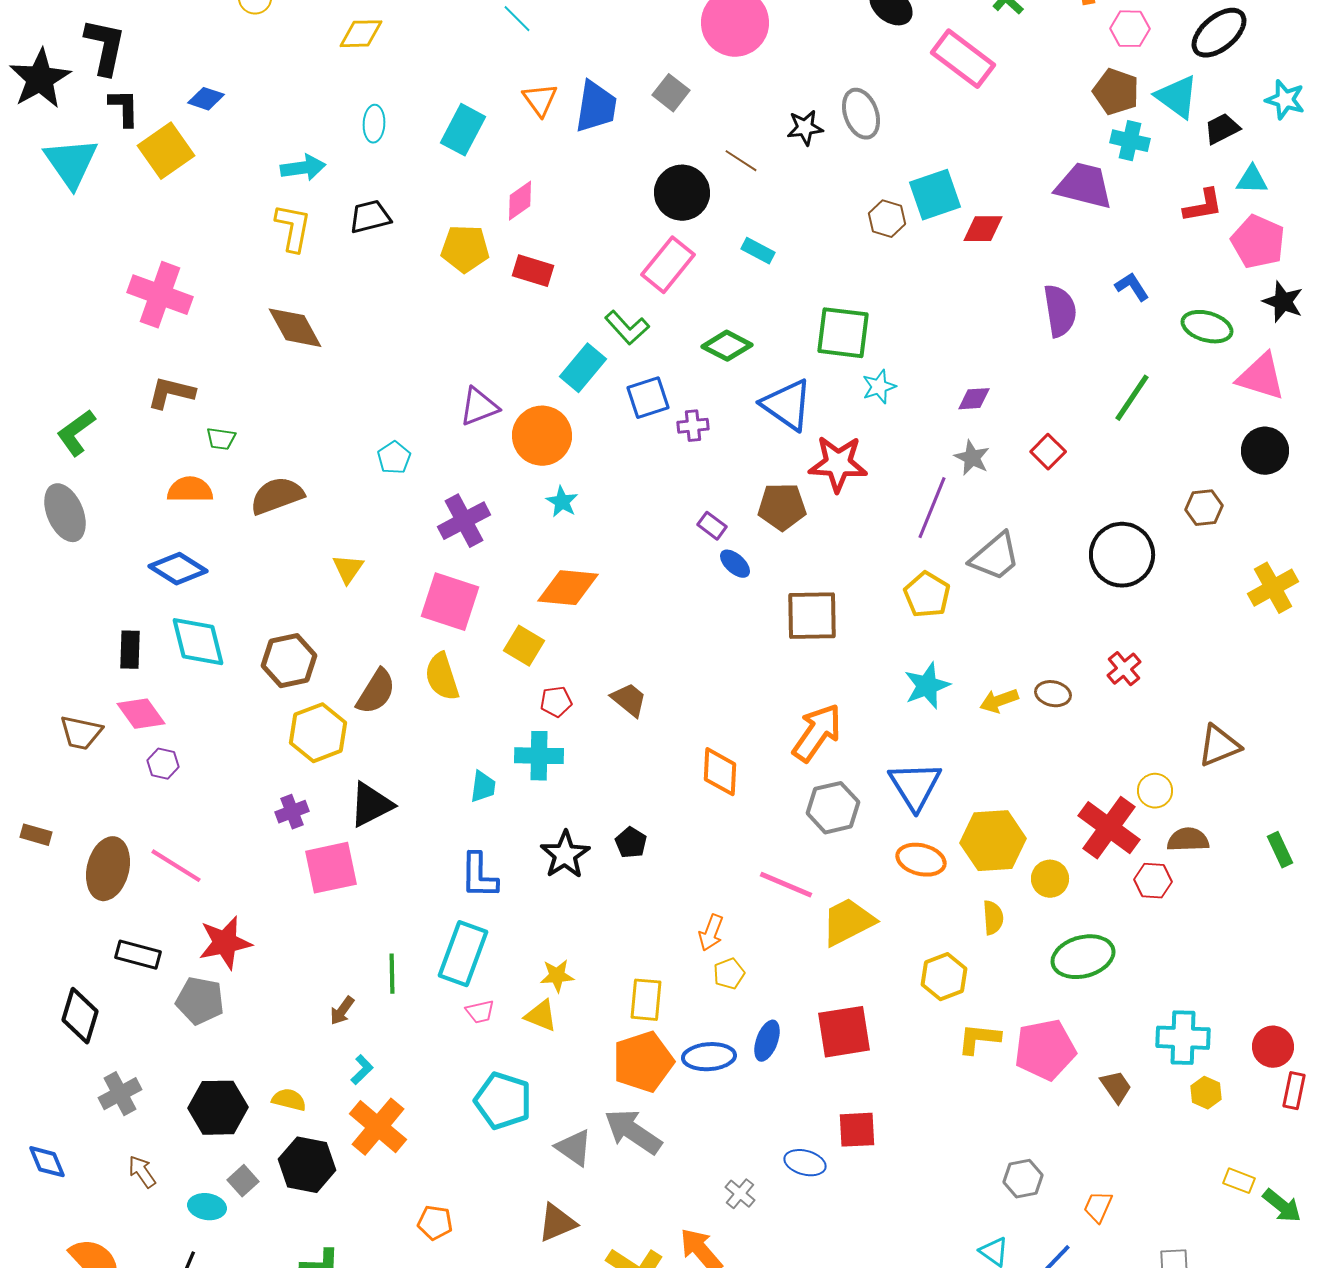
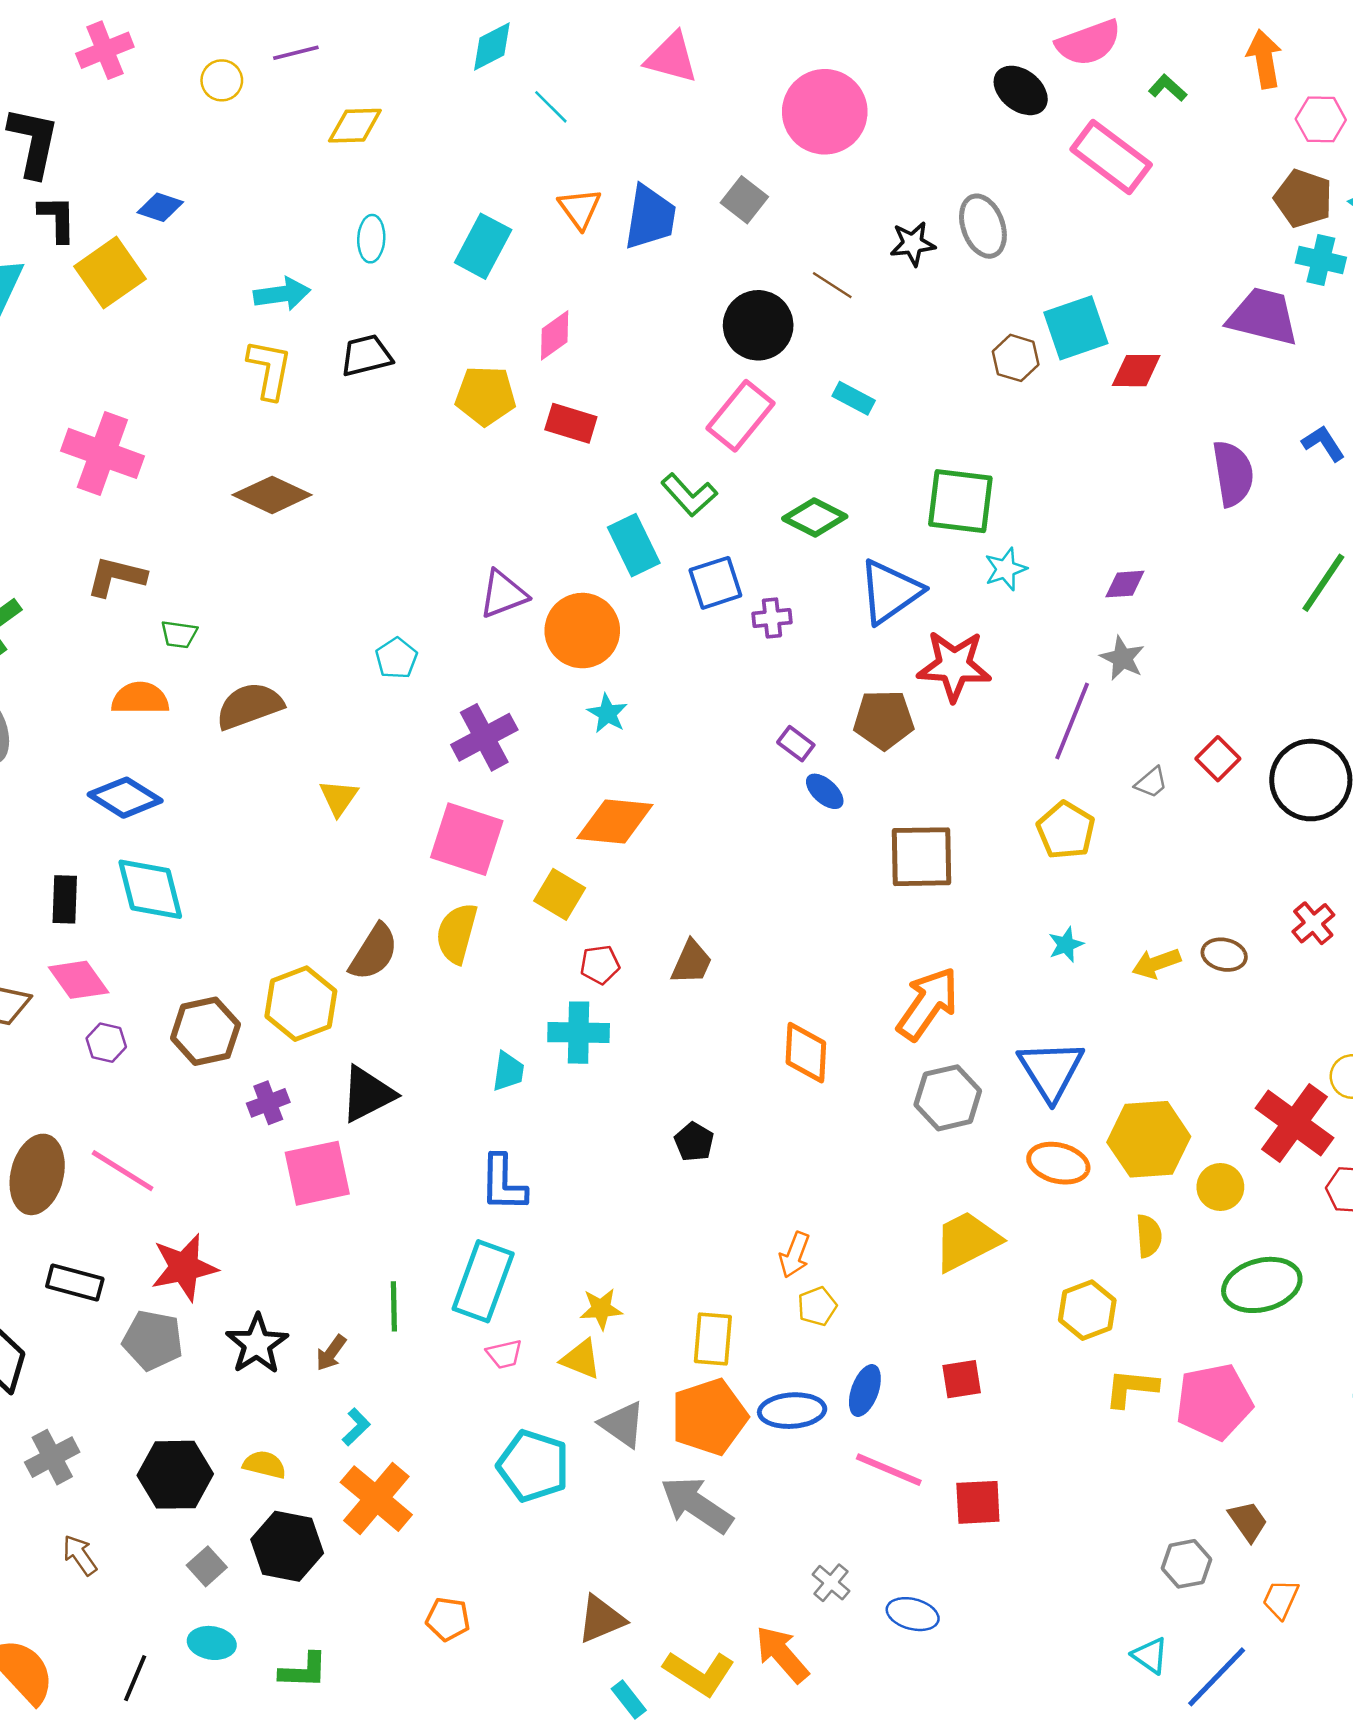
brown diamond: (295, 328) -> (272, 495), turned -36
cyan rectangle: (583, 368) -> (634, 545), turned -66
blue triangle: (787, 405) -> (890, 592), turned 50
red square: (1048, 452) -> (1218, 759), moved
gray trapezoid: (995, 557) -> (1151, 783), size x0.5
brown hexagon: (289, 661) -> (205, 1031), moved
yellow semicircle: (442, 677) -> (457, 933), turned 33
cyan star: (927, 686) -> (1066, 945), size x0.6
brown trapezoid: (629, 700) -> (692, 962), turned 75
black star: (565, 855) -> (257, 1344), moved
pink line: (786, 885) -> (889, 1470), moved
red square: (844, 1032) -> (962, 1379), size x0.6
brown trapezoid: (1116, 1087) -> (1248, 1521), moved
gray triangle: (574, 1148) -> (622, 1424), moved
blue ellipse: (805, 1163) -> (913, 1614), moved
cyan ellipse: (207, 1207) -> (212, 1643), moved

